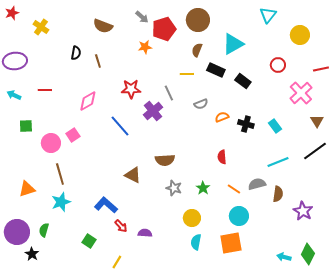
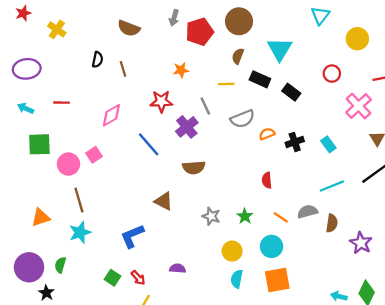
gray arrow: (142, 17) -> (174, 18), turned 64
cyan triangle: (233, 44) -> (280, 49), turned -30
orange star: (145, 47) -> (181, 70), moved
gray semicircle: (201, 104) -> (242, 119), size x1.5
black cross: (246, 124) -> (295, 142), turned -35
green square: (26, 126) -> (39, 144), size x1.5
brown semicircle: (165, 160) -> (194, 168), moved
blue L-shape: (106, 205) -> (132, 236), turned -65
cyan circle: (239, 216) -> (272, 246), moved
red arrow: (121, 226) -> (138, 278), moved

